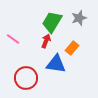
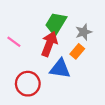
gray star: (79, 18) -> (84, 32), moved
red arrow: (46, 41) -> (49, 44), size x1.6

